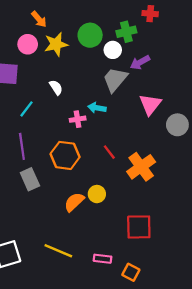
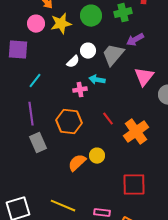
white circle: (113, 50) -> (88, 51), moved
white semicircle: (56, 87) -> (73, 62), moved, turned 80

